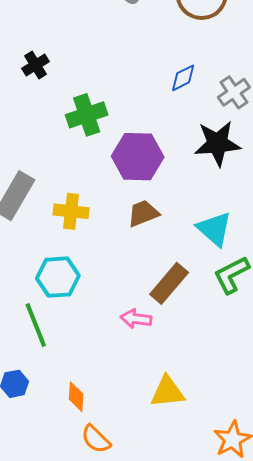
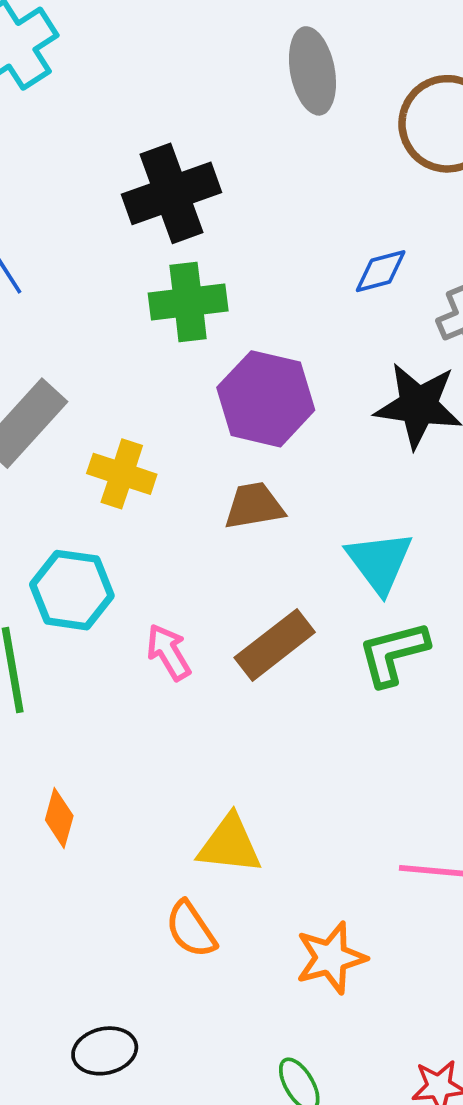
black cross: (36, 65) -> (172, 193), moved, size x1.8
pink arrow: (136, 319) -> (169, 652), moved, turned 40
orange semicircle: (96, 439) -> (191, 929), moved

